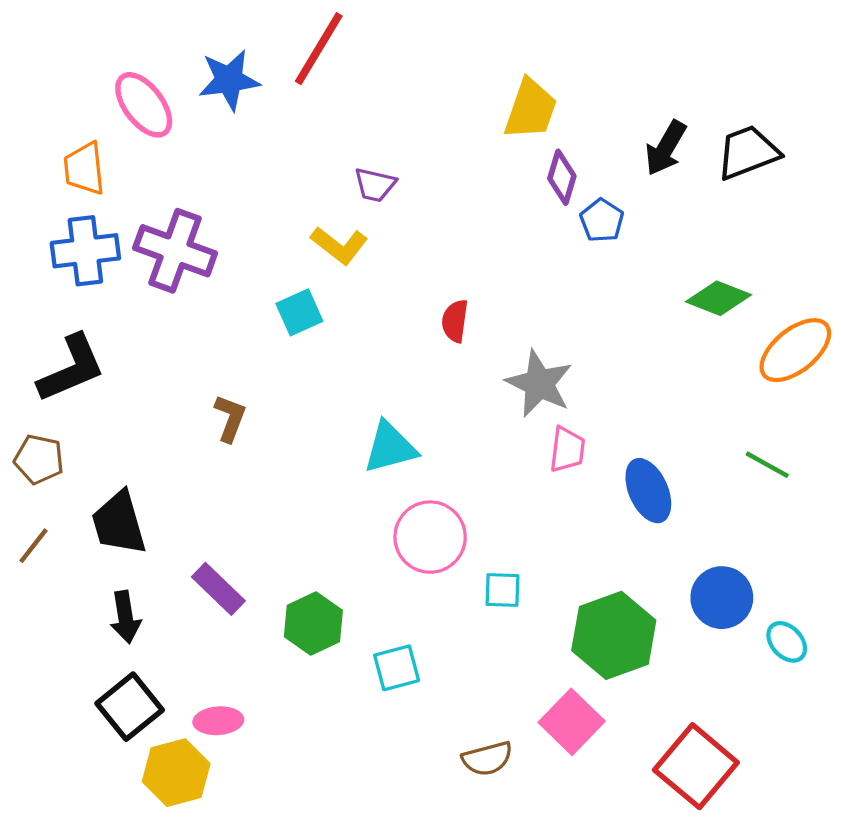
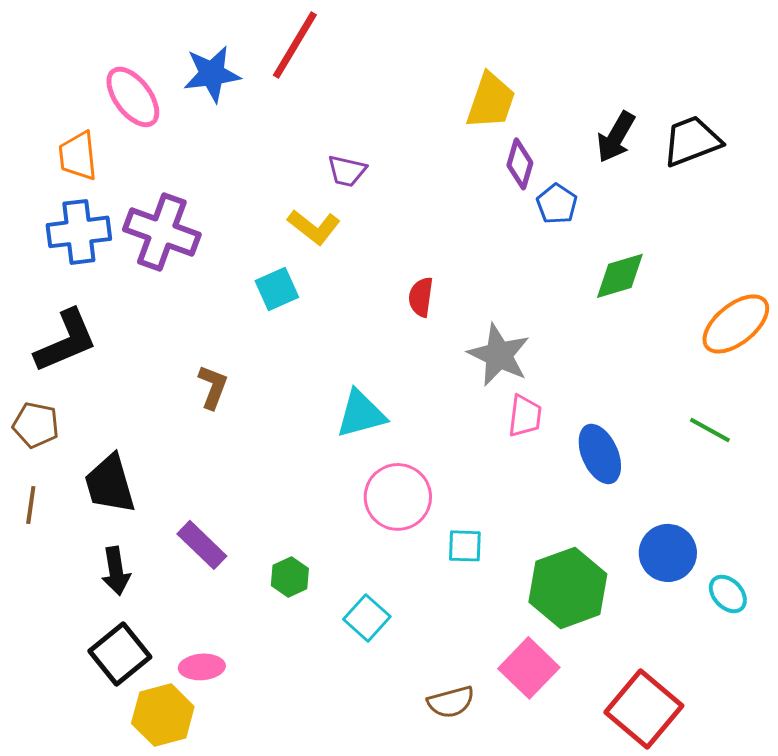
green diamond: (719, 298) -> (620, 276), moved, turned -38
brown line: (33, 546) -> (31, 505), turned -30
green hexagon: (313, 624) -> (290, 577), size x0.7
cyan square: (397, 668) -> (367, 618), turned -33

